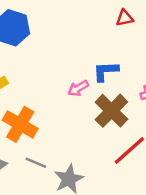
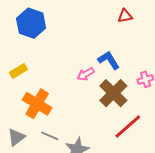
blue L-shape: (106, 71) -> (109, 60), turned 60

